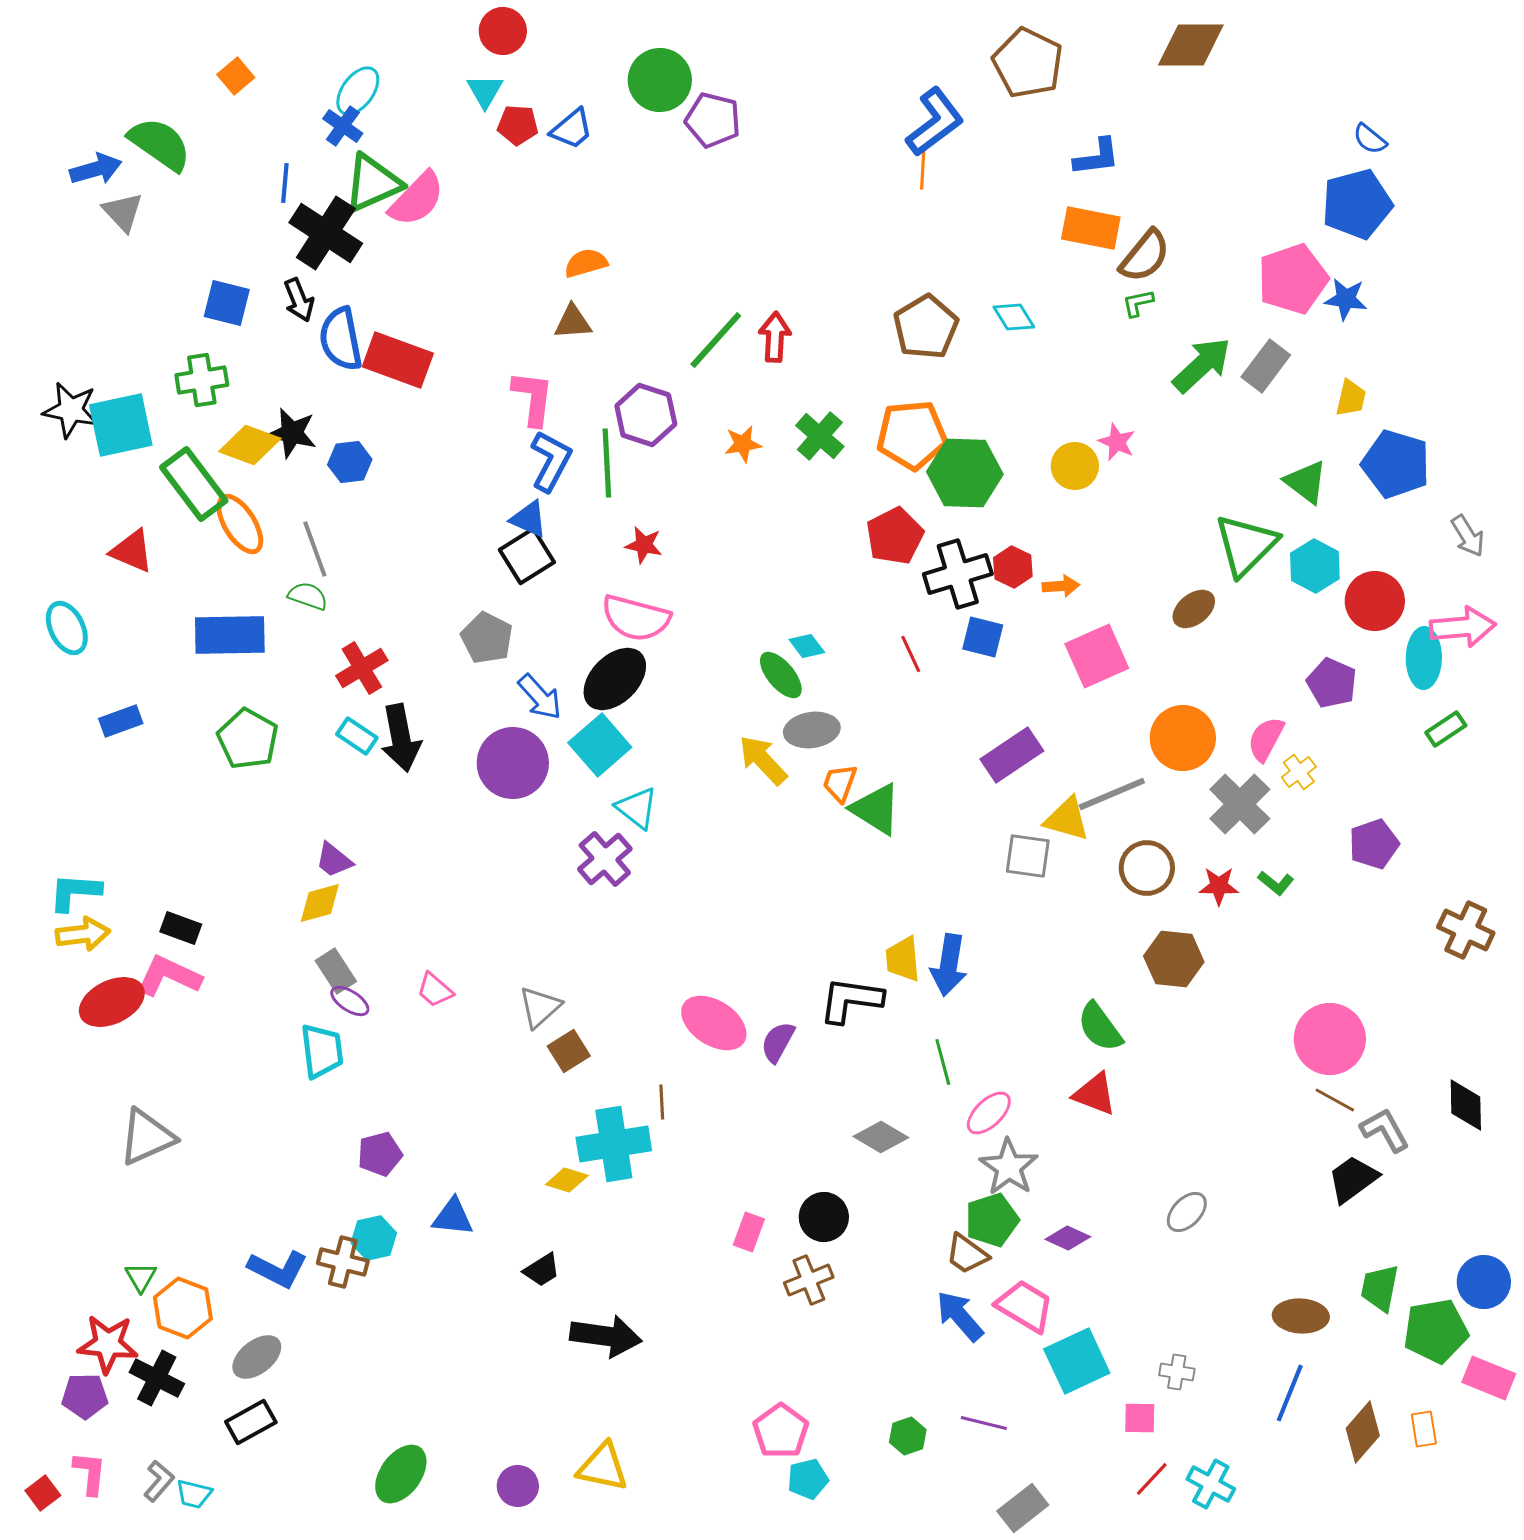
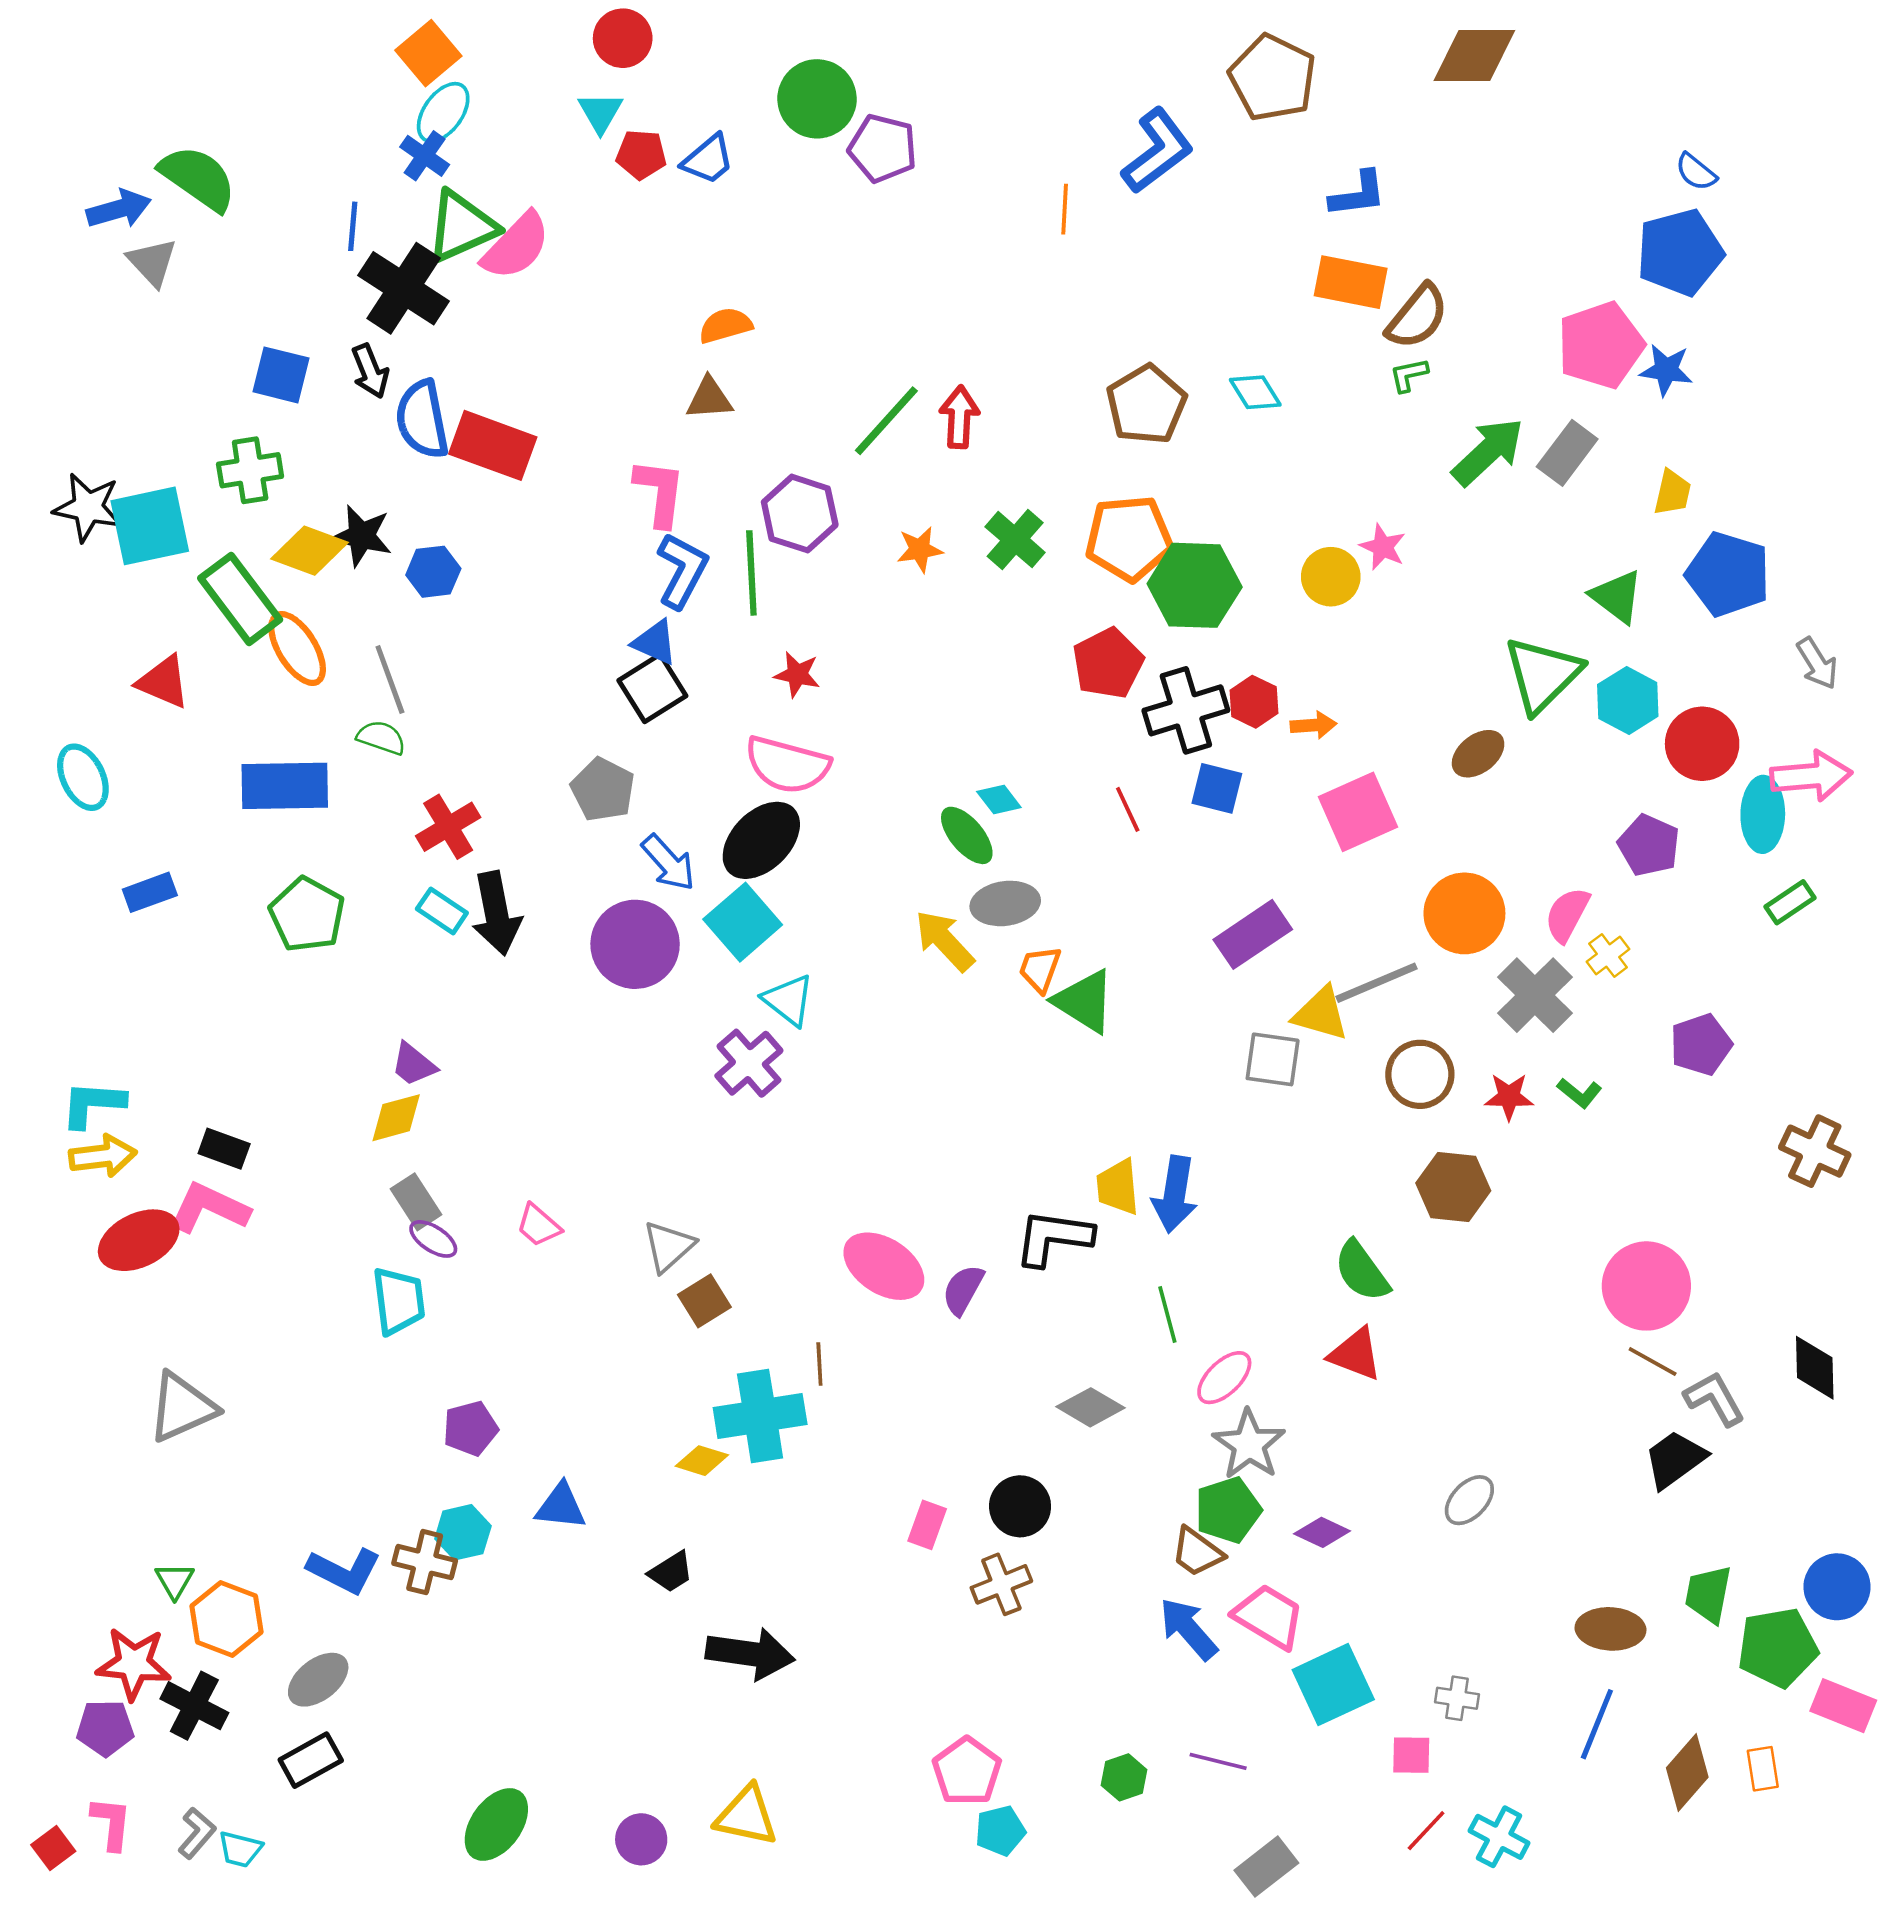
orange square: (236, 76) -> (428, 53), moved, size x1.4
orange line: (923, 169) -> (1065, 209), moved

